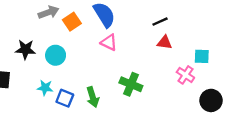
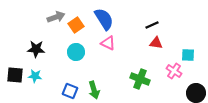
cyan circle: (56, 55) -> (76, 52), moved
green cross: (131, 84) -> (140, 79), moved
cyan star: (45, 88) -> (35, 76), moved

